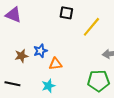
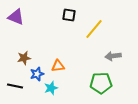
blue star: (40, 51) -> (37, 74), moved

